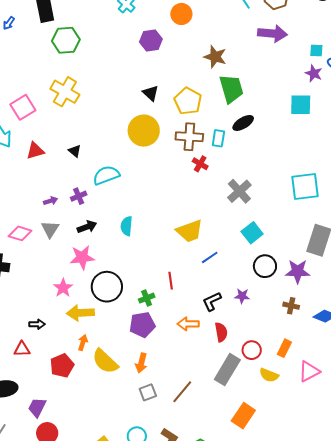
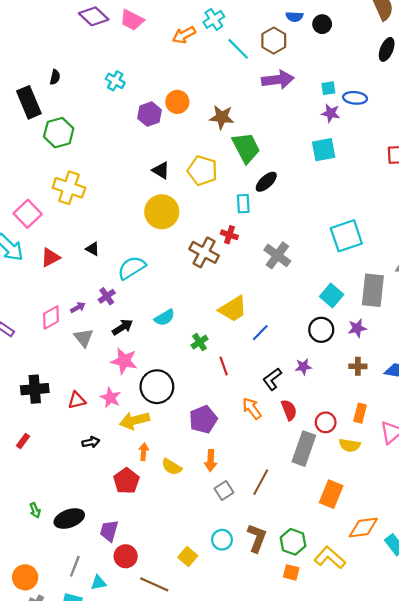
orange circle: (181, 14) -> (177, 102), moved
brown cross: (189, 137) -> (204, 252), moved, turned 36
cyan semicircle: (127, 226) -> (165, 318), turned -114
pink diamond: (20, 233) -> (51, 317), moved, turned -35
cyan square: (252, 233) -> (332, 295), moved
pink star: (82, 257) -> (124, 361), turned 30
purple star: (298, 271) -> (357, 328), size x0.7
green cross: (147, 298) -> (200, 342), moved
orange arrow: (188, 324) -> (252, 408), turned 65
red triangle: (22, 349) -> (77, 400), moved
yellow semicircle: (105, 361) -> (172, 467), size x0.7

